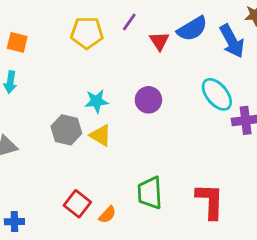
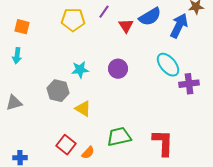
blue arrow: (232, 41) -> (179, 26), turned -125
yellow triangle: (101, 135) -> (83, 109), moved
green trapezoid: (150, 193) -> (119, 137), turned 80

